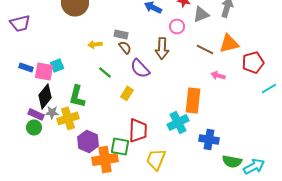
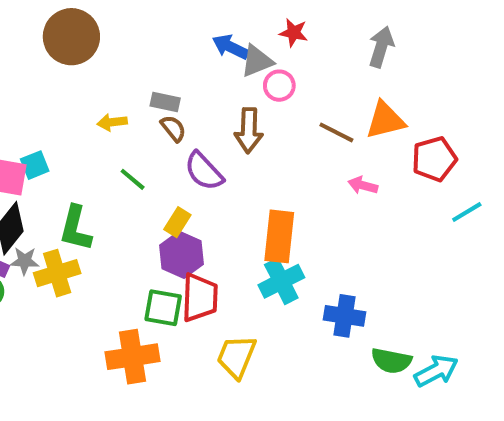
gray triangle: (201, 14) -> (257, 61), moved
orange rectangle: (193, 100) -> (279, 236), moved
purple hexagon: (88, 141) -> (181, 255), moved
green square: (120, 146) -> (163, 308), moved

